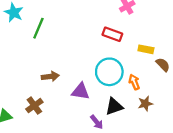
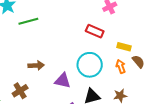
green line: (38, 28) -> (28, 21), turned 48
orange arrow: (134, 82) -> (121, 66), moved

